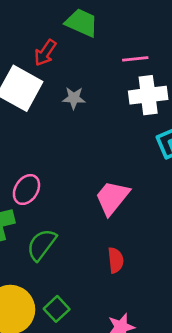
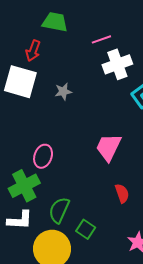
gray star: (74, 98) -> (63, 92), moved
green semicircle: (42, 245) -> (59, 210), moved
green square: (57, 309) -> (86, 229), moved

